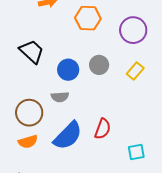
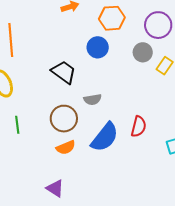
black trapezoid: (32, 52) -> (64, 72), moved
gray circle: (99, 65) -> (143, 52), moved
blue circle: (68, 70) -> (98, 47), moved

